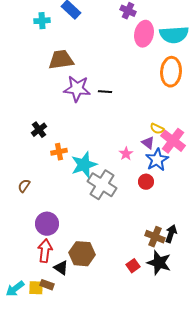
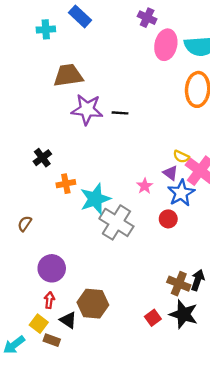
red arrow: (45, 251) -> (49, 300), size x0.6
yellow square: (36, 288) -> (39, 324), moved, turned 35

